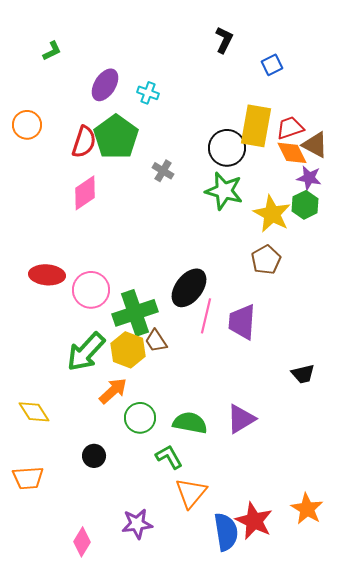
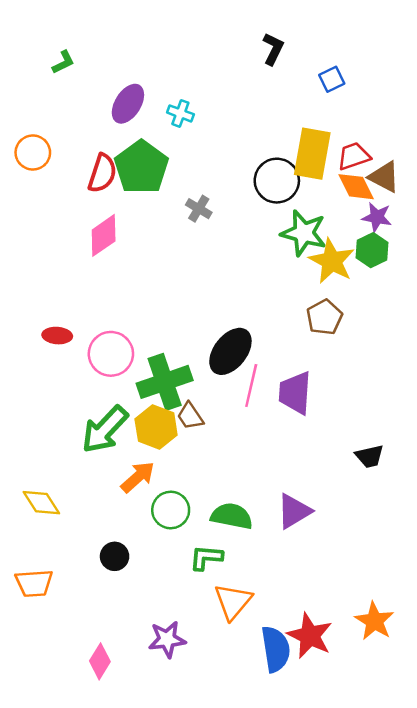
green star: (224, 191) -> (304, 233), moved
red ellipse: (47, 275) -> (57, 336), size x0.7
green L-shape: (169, 457) -> (206, 558), turned -56

